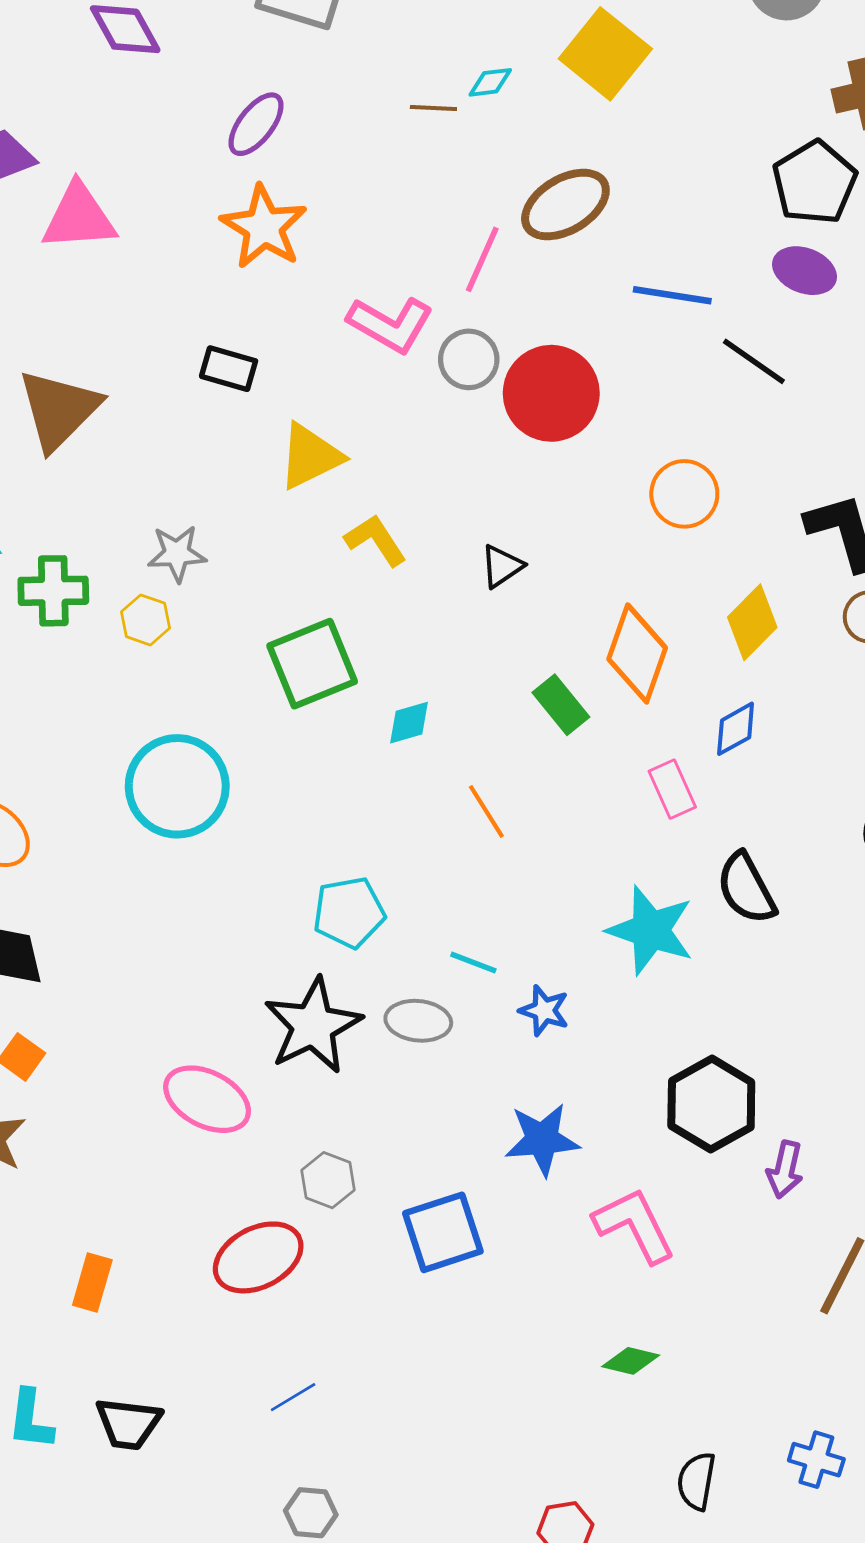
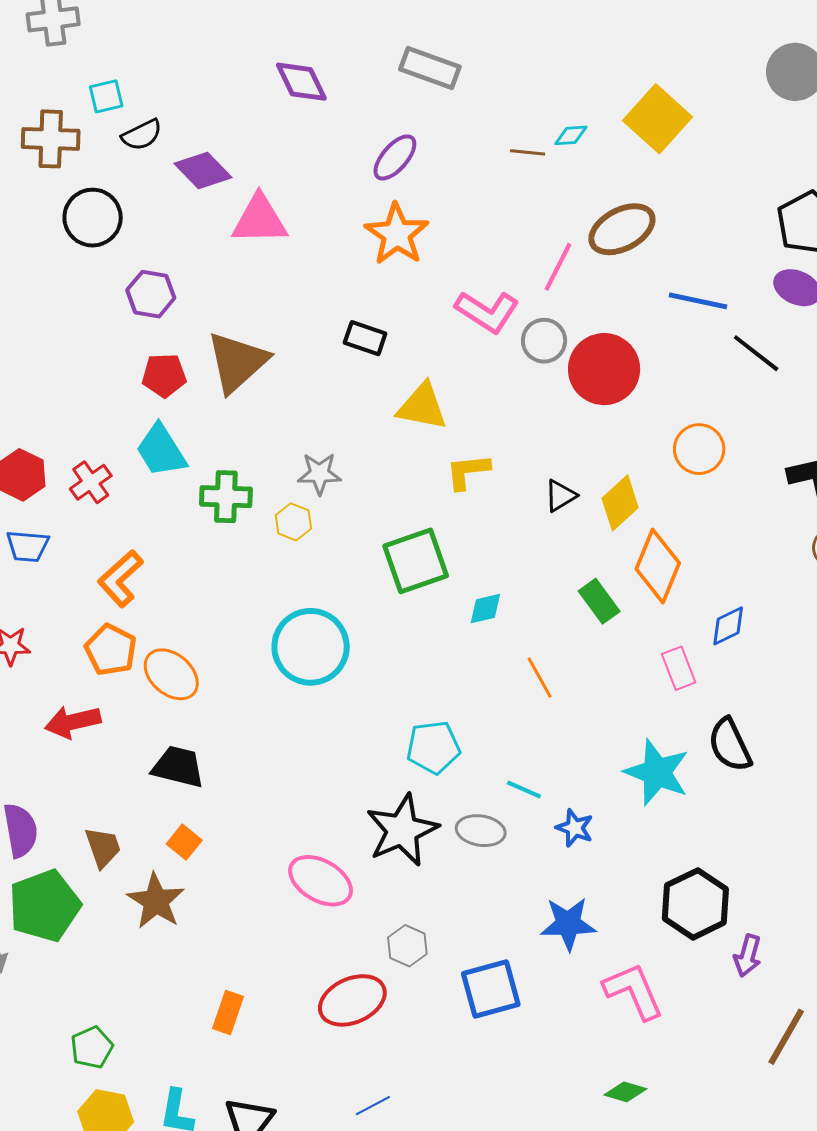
yellow triangle: (310, 456) -> (422, 407), turned 34
yellow L-shape: (376, 540) -> (468, 471), turned -66
yellow diamond: (752, 622) -> (620, 503), moved

